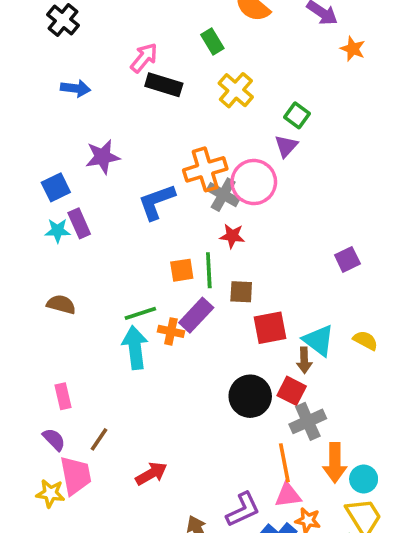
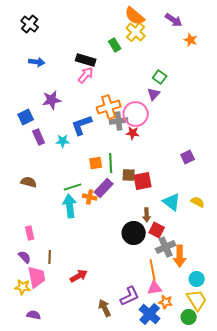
green rectangle: (212, 42) -> (115, 45), moved
pink arrow: (144, 58) -> (86, 75), moved
yellow cross: (236, 90) -> (136, 32), moved
gray cross: (223, 195) -> (119, 121), turned -36
cyan star: (58, 231) -> (63, 141), moved
red star: (232, 236) -> (133, 133), moved
red square: (270, 328) -> (143, 181), moved
brown arrow: (304, 360) -> (147, 215), moved
brown line: (99, 439) -> (50, 257), turned -32
orange arrow: (335, 463) -> (180, 256), moved

